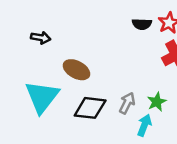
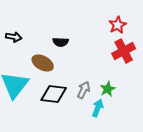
black semicircle: (142, 24) -> (61, 42), moved

